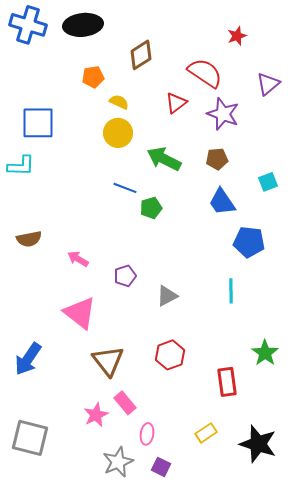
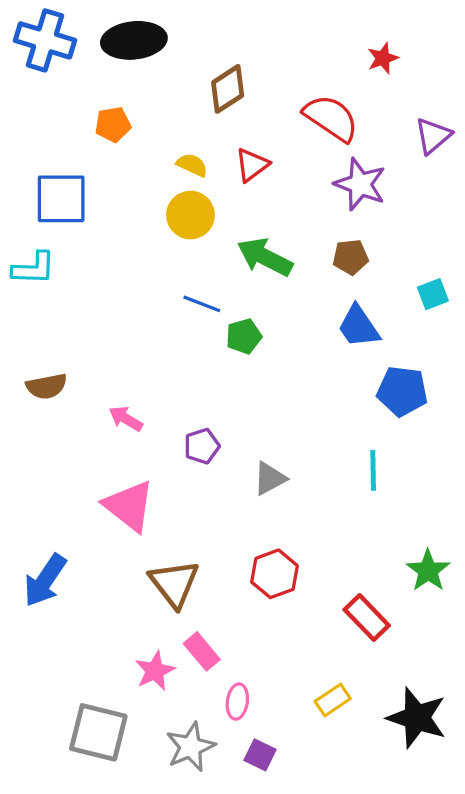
orange pentagon: (93, 77) -> (113, 124), moved
red triangle: (176, 103) -> (252, 165), moved
red rectangle: (227, 382) -> (367, 618), turned -36
gray square: (30, 438) -> (98, 732), moved

